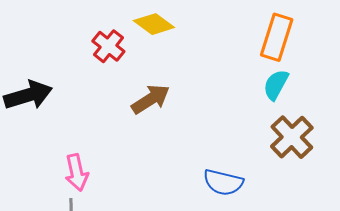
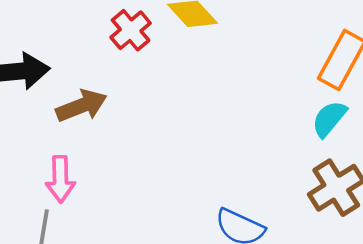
brown arrow: (151, 99) -> (81, 106), moved

